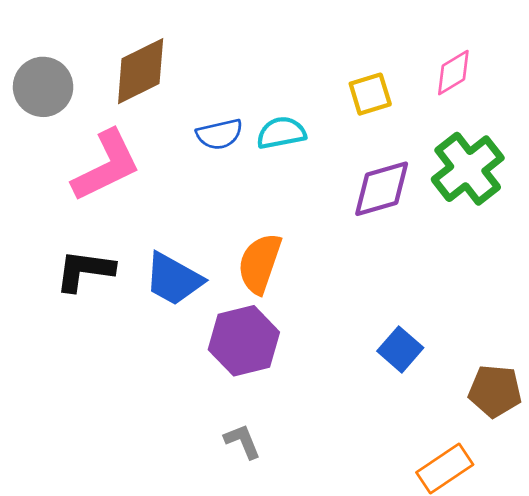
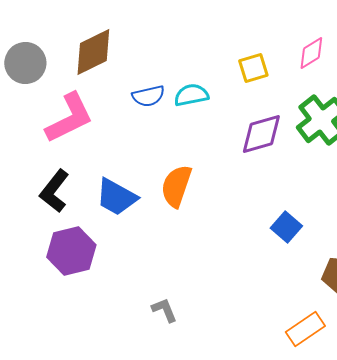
black L-shape: (85, 271) -> (54, 191), turned -60
purple hexagon: (244, 341) -> (71, 251), moved
blue square: (400, 349) -> (286, 227), moved

